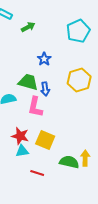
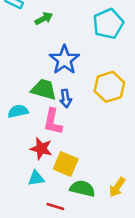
blue star: (44, 59) -> (64, 60), size x1.6
red star: (20, 136) -> (41, 149), moved
yellow arrow: (85, 158) -> (117, 187), turned -147
green semicircle: (69, 162) -> (82, 188), moved

